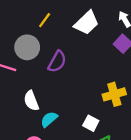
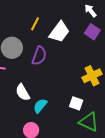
yellow line: (45, 20) -> (35, 24), moved
white trapezoid: (87, 23) -> (59, 32), moved

